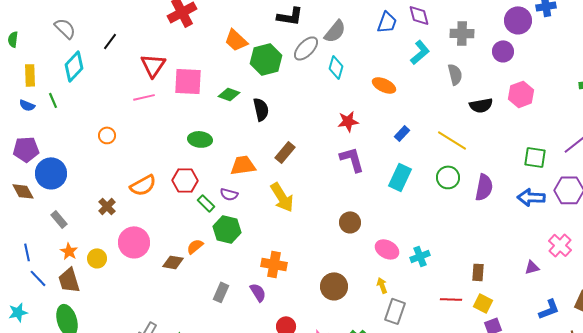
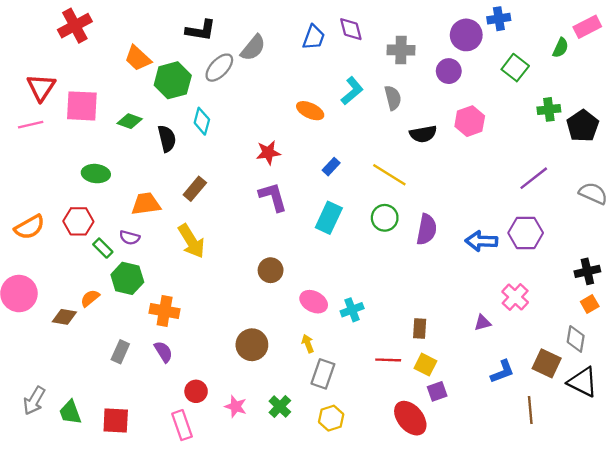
cyan L-shape: (420, 52) -> (352, 91), moved
cyan diamond: (336, 67) -> (202, 121), moved
green square: (535, 157) -> (515, 68), moved, turned 30
orange cross: (274, 264) -> (165, 311), moved

